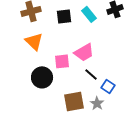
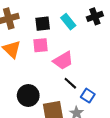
pink square: (62, 61) -> (41, 45), moved
black circle: (42, 77) -> (28, 96), moved

